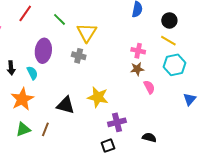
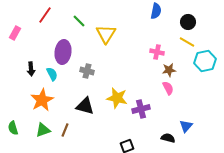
gray cross: (79, 56) -> (87, 71), moved
cyan hexagon: (174, 65) -> (205, 61), moved
brown star: (137, 69) -> (169, 70), moved
blue triangle: (190, 99) -> (186, 126), moved
purple cross: (117, 122) -> (141, 109), moved

